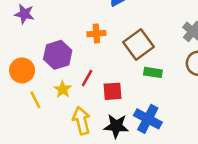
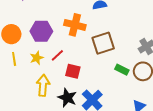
orange cross: (96, 34) -> (75, 25), size x1.5
green rectangle: (153, 72) -> (122, 70), moved

